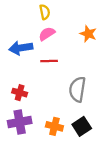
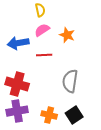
orange star: (88, 34) -> (67, 35), moved
red cross: (20, 93) -> (17, 84), size x1.6

